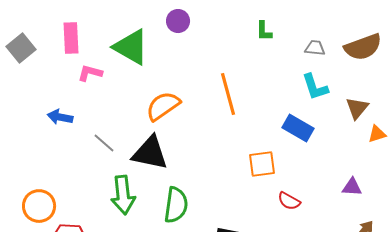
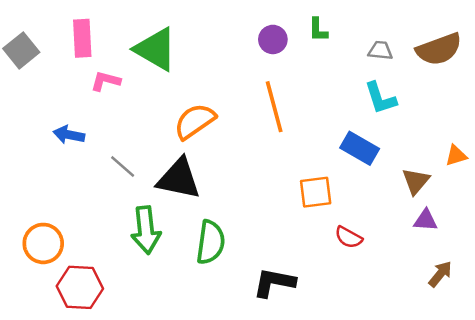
purple circle: (178, 21) -> (273, 39), moved
brown triangle: (357, 108) -> (416, 181), moved

